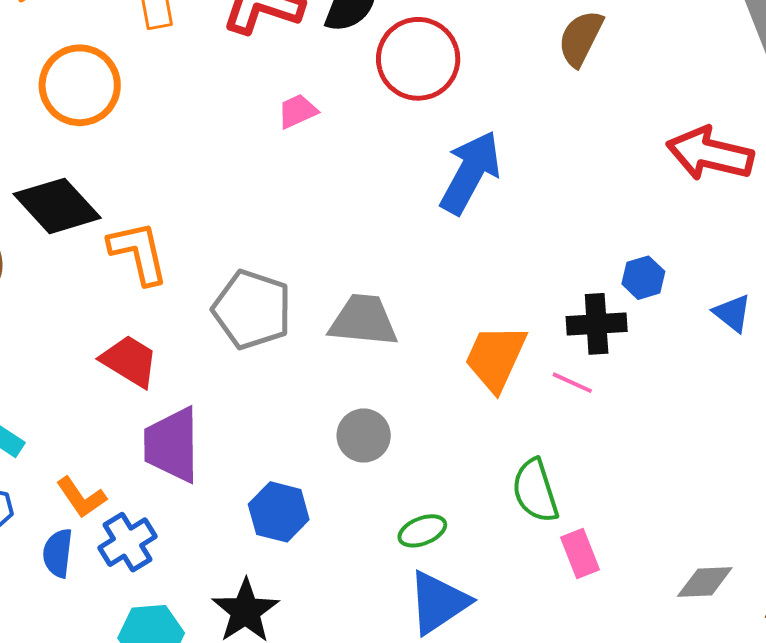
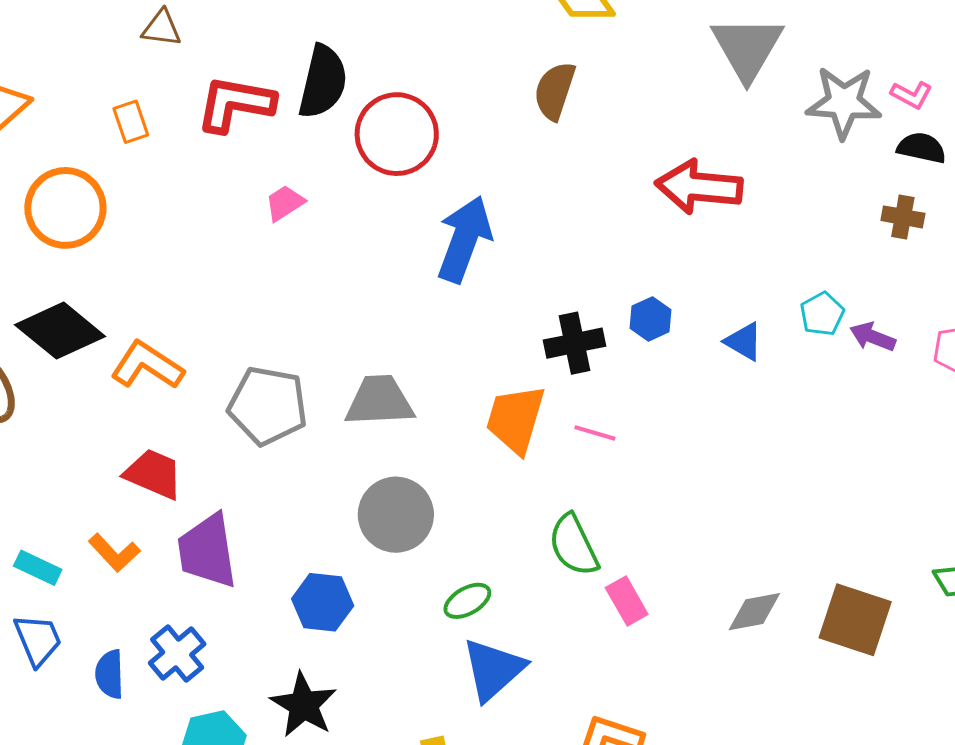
orange L-shape: (138, 253) -> (147, 365), turned -36
black cross: (597, 324) -> (574, 343), moved
gray circle: (364, 436) -> (396, 515), size x1.4
orange L-shape: (81, 497) -> (114, 553), moved

